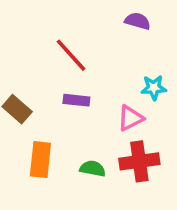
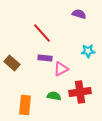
pink triangle: (130, 118) -> (61, 69), moved
orange rectangle: (40, 160) -> (25, 105), moved

